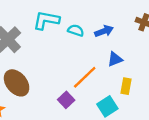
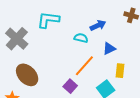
cyan semicircle: (76, 30) -> (81, 38), moved

